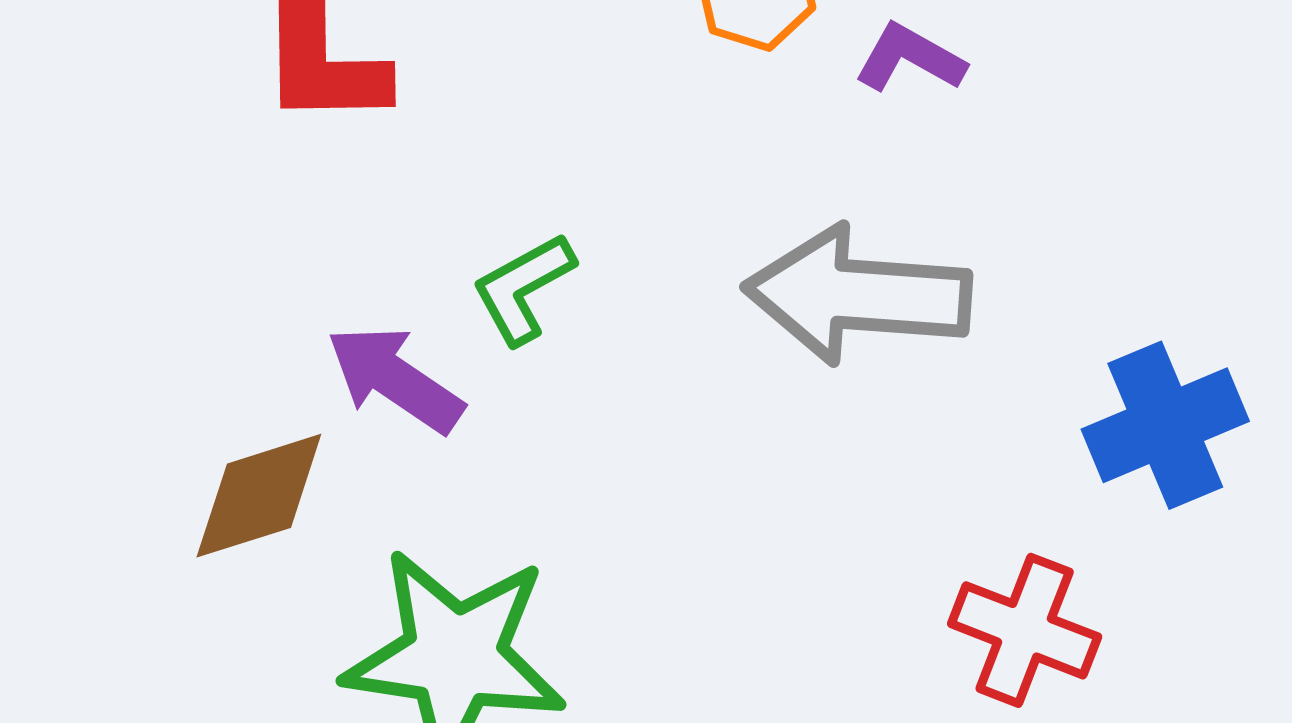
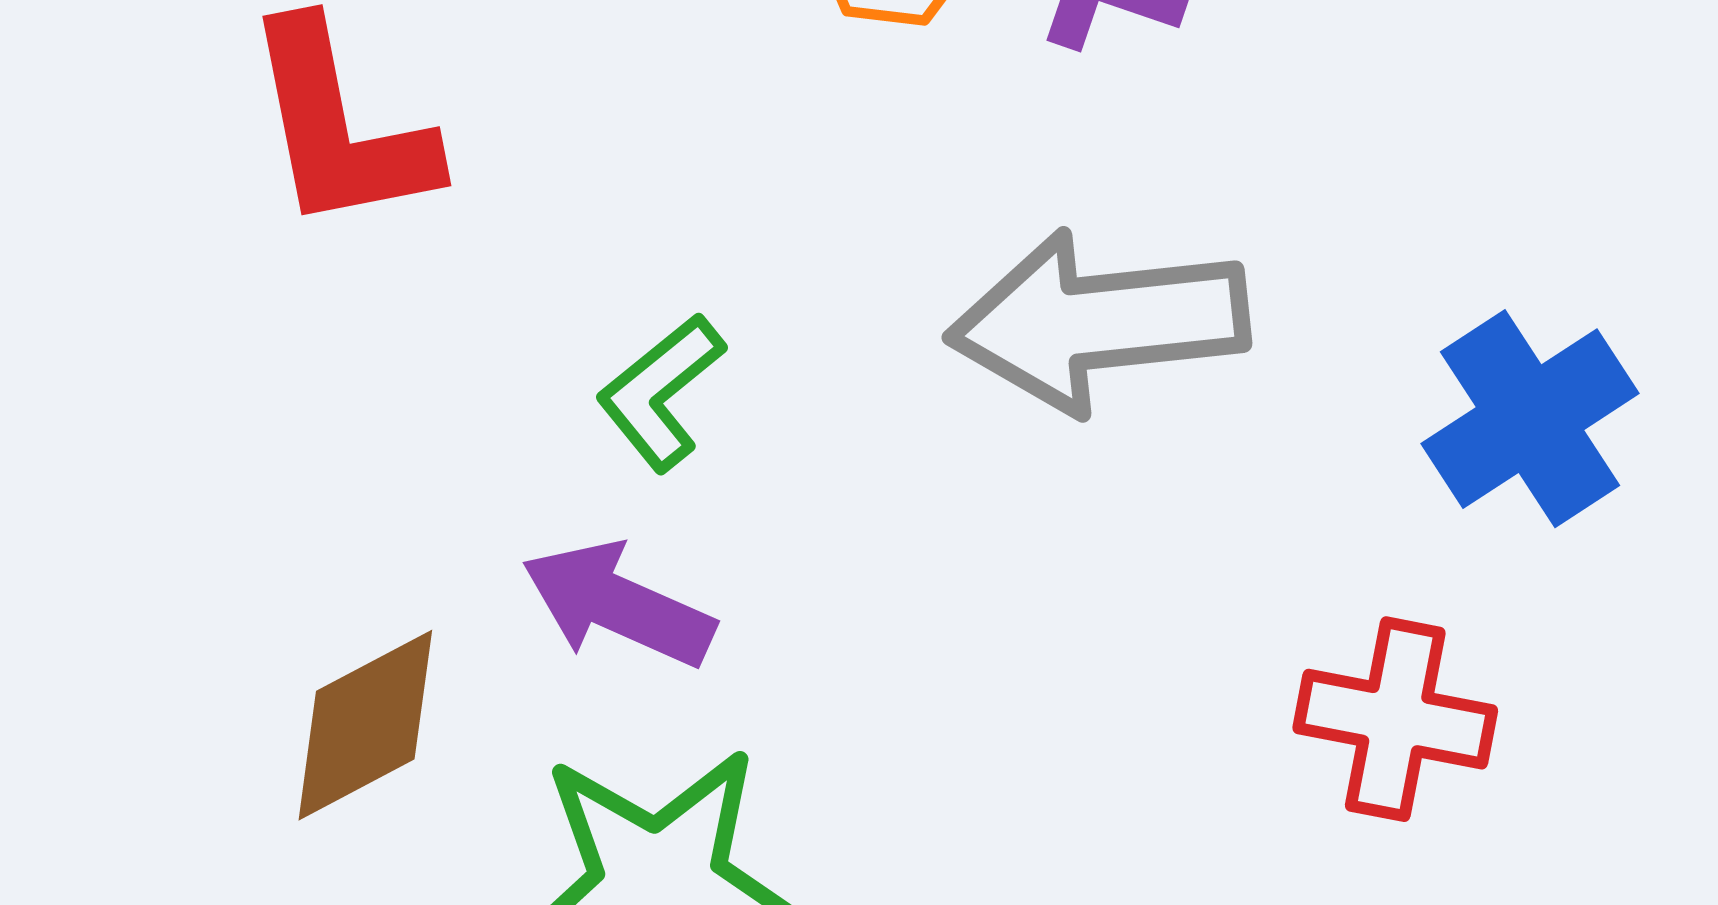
purple arrow: (395, 379) -> (618, 605), moved

